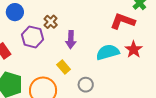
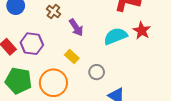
purple hexagon: (33, 37) -> (32, 44), moved
purple arrow: (71, 40) -> (76, 27), turned -30

